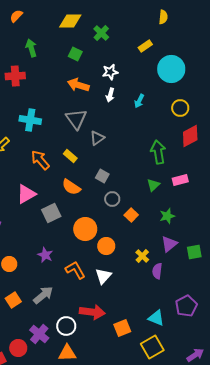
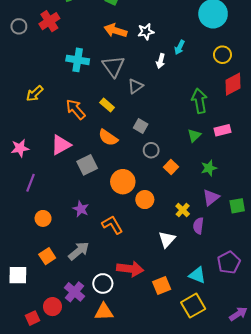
white star: (110, 72) -> (146, 32), moved
red cross: (15, 76) -> (49, 21), turned -30
white arrow: (110, 95) -> (161, 61), moved
cyan cross: (30, 120) -> (78, 60), moved
white triangle: (103, 276) -> (167, 239), moved

